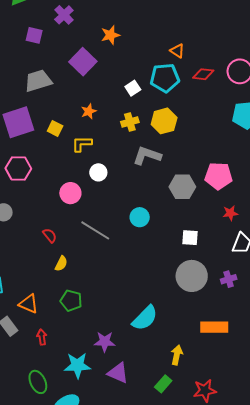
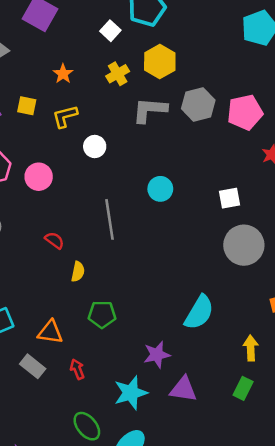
gray hexagon: (182, 187) -> (198, 104), moved
pink circle: (70, 193) -> (39, 177), moved
gray line: (95, 230) -> (110, 219), turned 64

